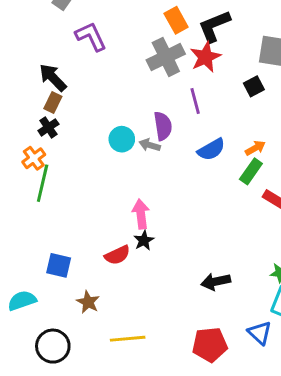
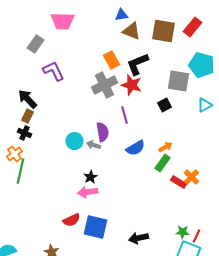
red star: (205, 57) -> (132, 85), turned -30
black cross: (48, 127) -> (25, 133), turned -32
pink arrow: (141, 214) -> (88, 192), turned -90
black star: (144, 240) -> (91, 177), moved
blue square: (59, 265) -> (96, 227), moved, size x1.4

